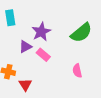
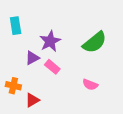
pink semicircle: (77, 71) -> (90, 85), turned -56
red triangle: (25, 85) -> (32, 100), turned 32

